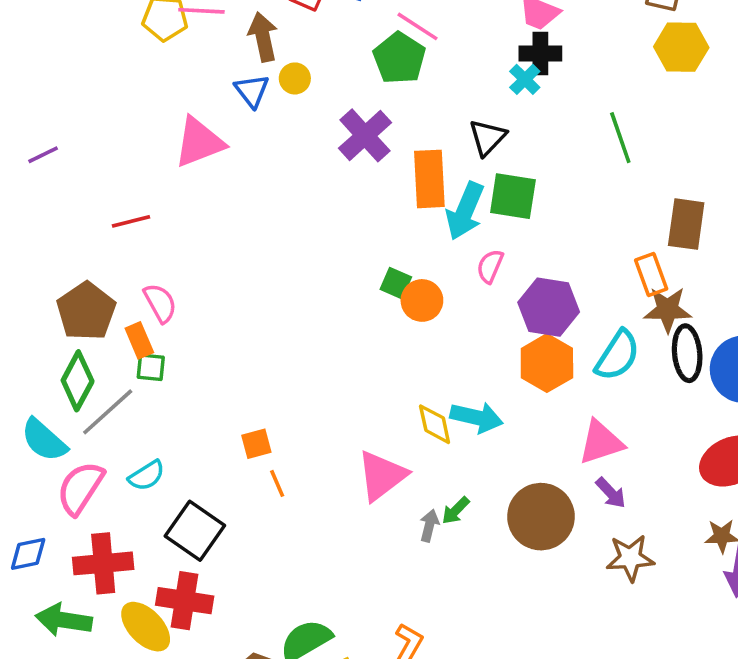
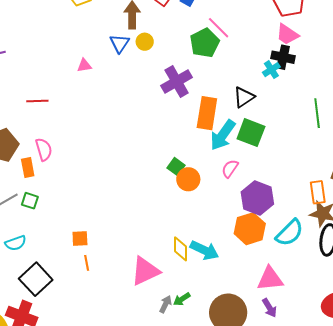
pink triangle: (199, 142) -> (84, 65), size x0.5
green square: (151, 367) -> (30, 201), moved

